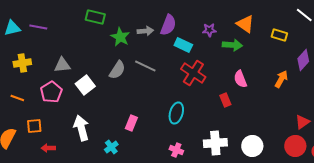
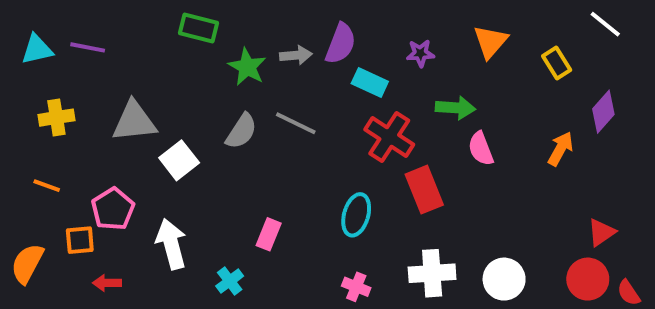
orange triangle: (245, 24) -> (490, 42), turned 36
yellow rectangle: (279, 35) -> (557, 63), turned 42
green arrow: (232, 45) -> (455, 108), moved
gray triangle: (62, 65) -> (134, 121), size x1.4
pink pentagon: (51, 92) -> (113, 209), moved
red rectangle: (225, 100) -> (424, 190), moved, size x1.6

